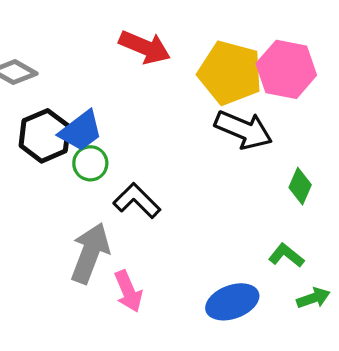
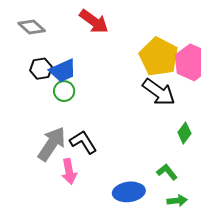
red arrow: (145, 47) -> (94, 21), moved
black hexagon: (45, 136) -> (41, 69), size x0.7
black L-shape: (137, 201) -> (83, 142), moved

